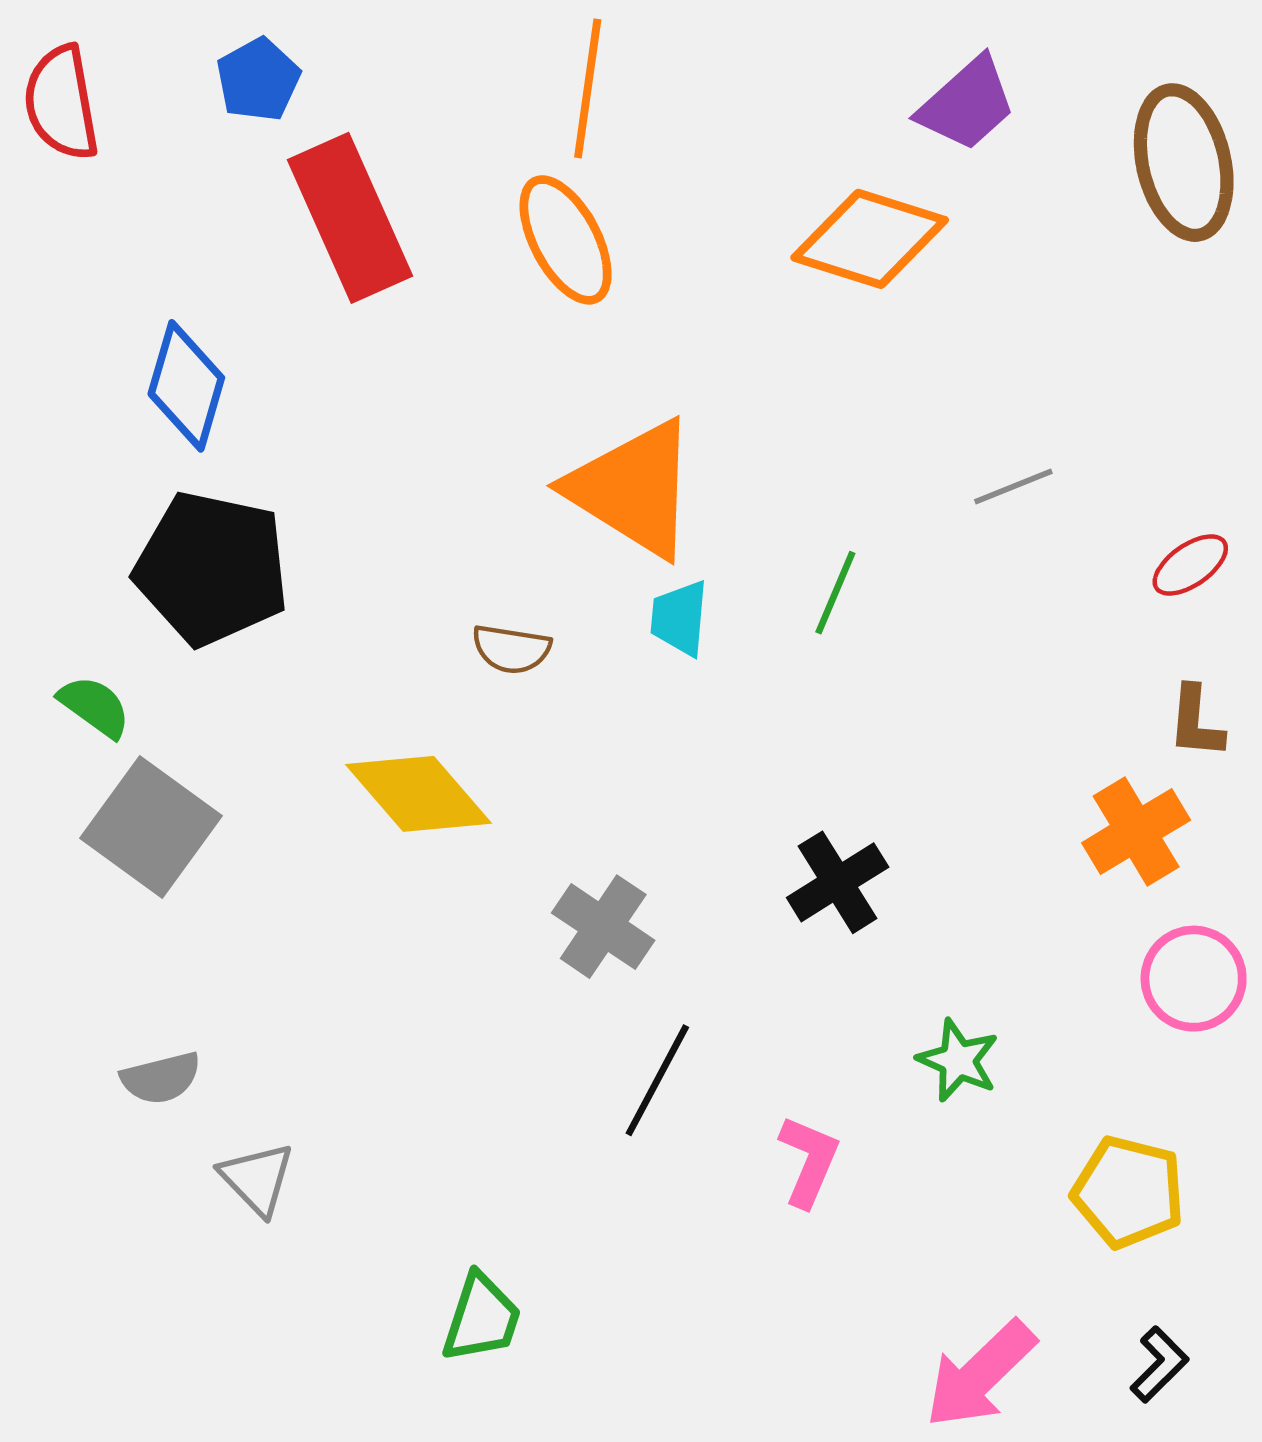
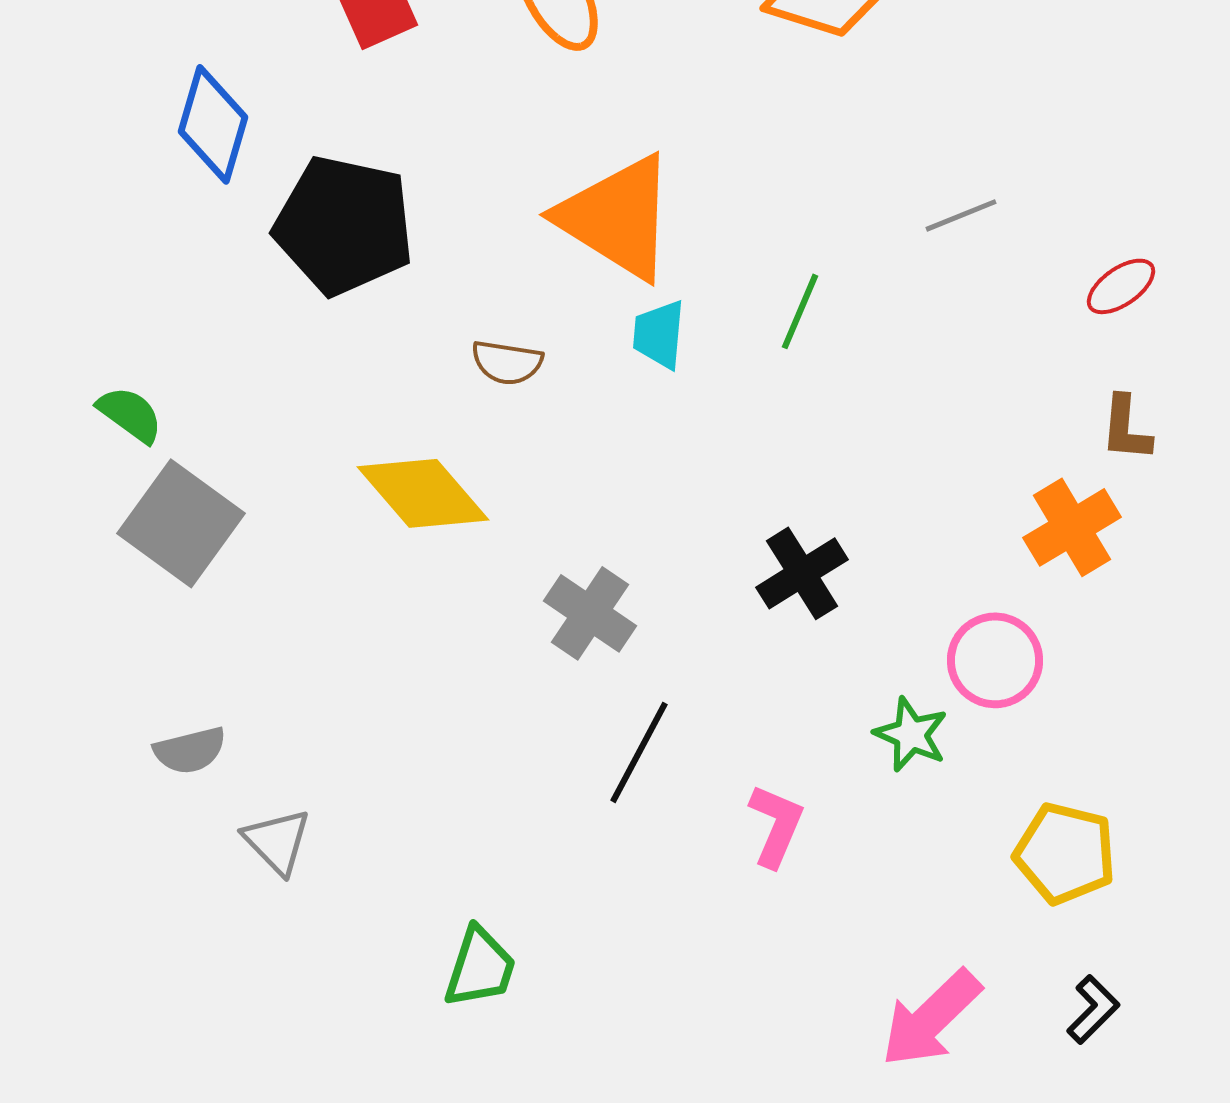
black pentagon: (212, 568) -> (344, 225), moved
pink circle: (1194, 979) -> (995, 660), moved

